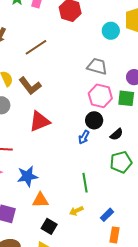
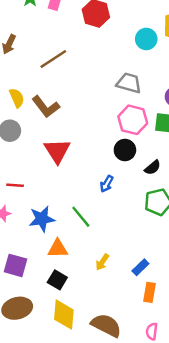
red triangle: (40, 121) -> (57, 151), turned -40
blue arrow: (84, 137) -> (107, 184), moved
green line: (85, 183) -> (81, 217), moved, turned -30
yellow arrow: (76, 211) -> (102, 262), turned -32
black square: (49, 226) -> (57, 280), moved

